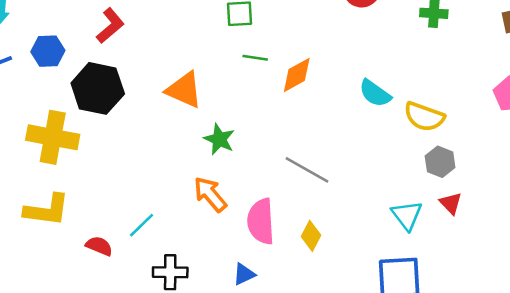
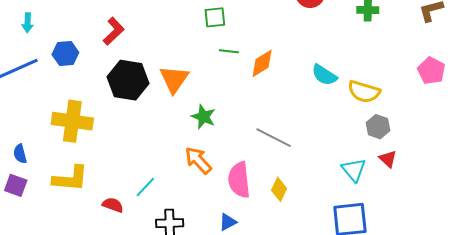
black hexagon: (98, 88) -> (128, 80), moved
orange triangle: (184, 90) -> (174, 79), turned 44

